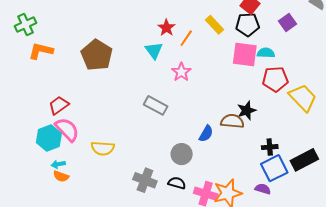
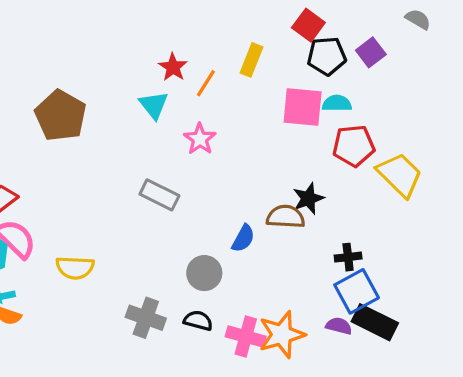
yellow rectangle: (214, 25) -> (251, 60), turned 66
black pentagon: (248, 25) -> (327, 56), moved
black rectangle: (304, 160) -> (375, 322), moved, turned 56

